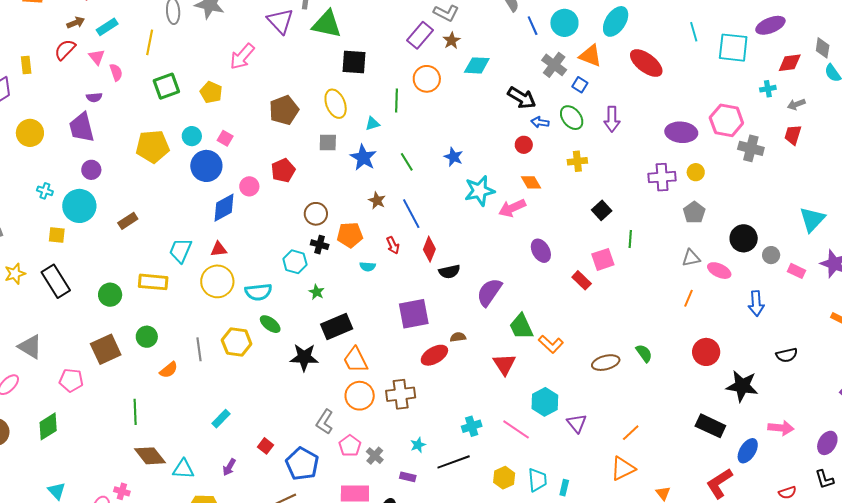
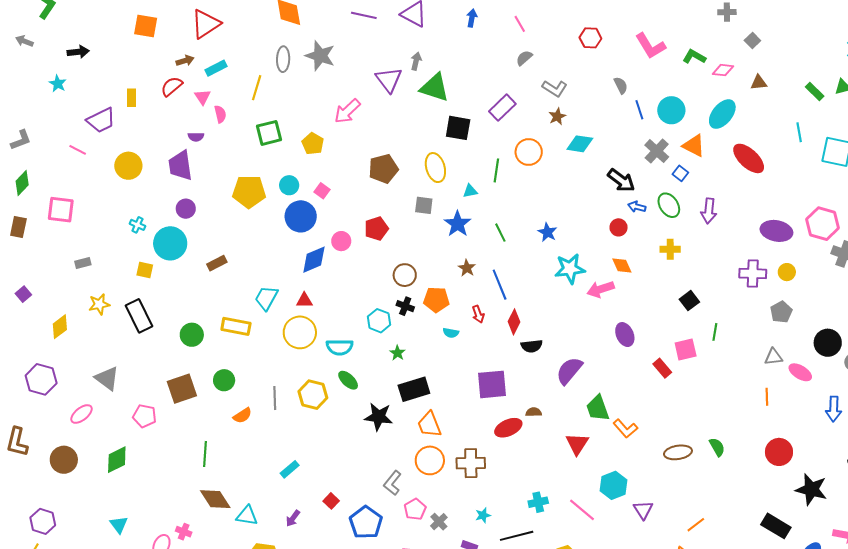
purple rectangle: (420, 35) -> (502, 108), moved
orange line: (688, 298) -> (767, 397), turned -30

